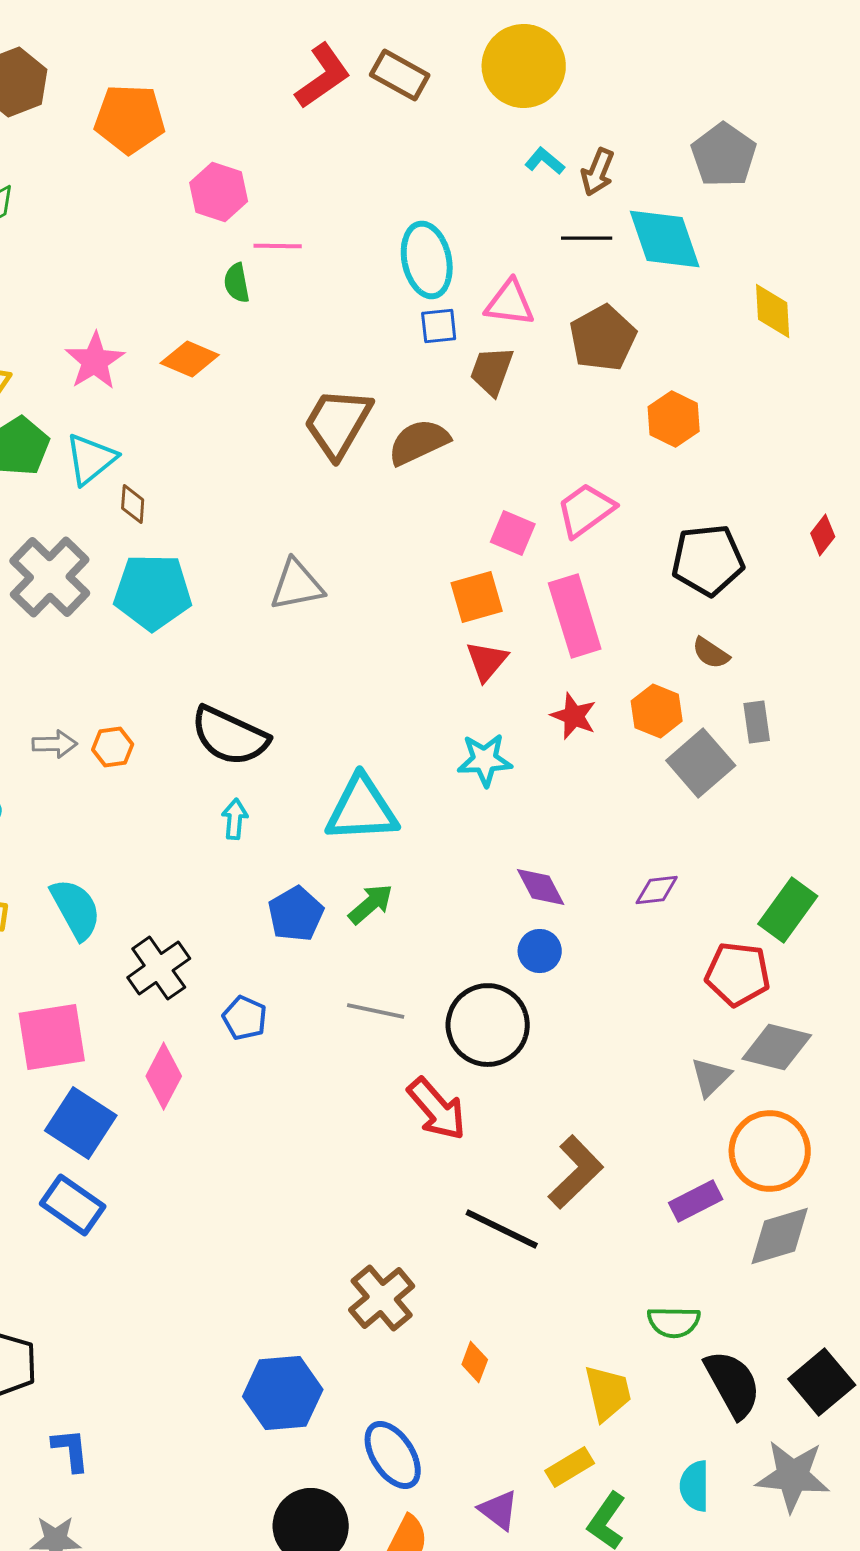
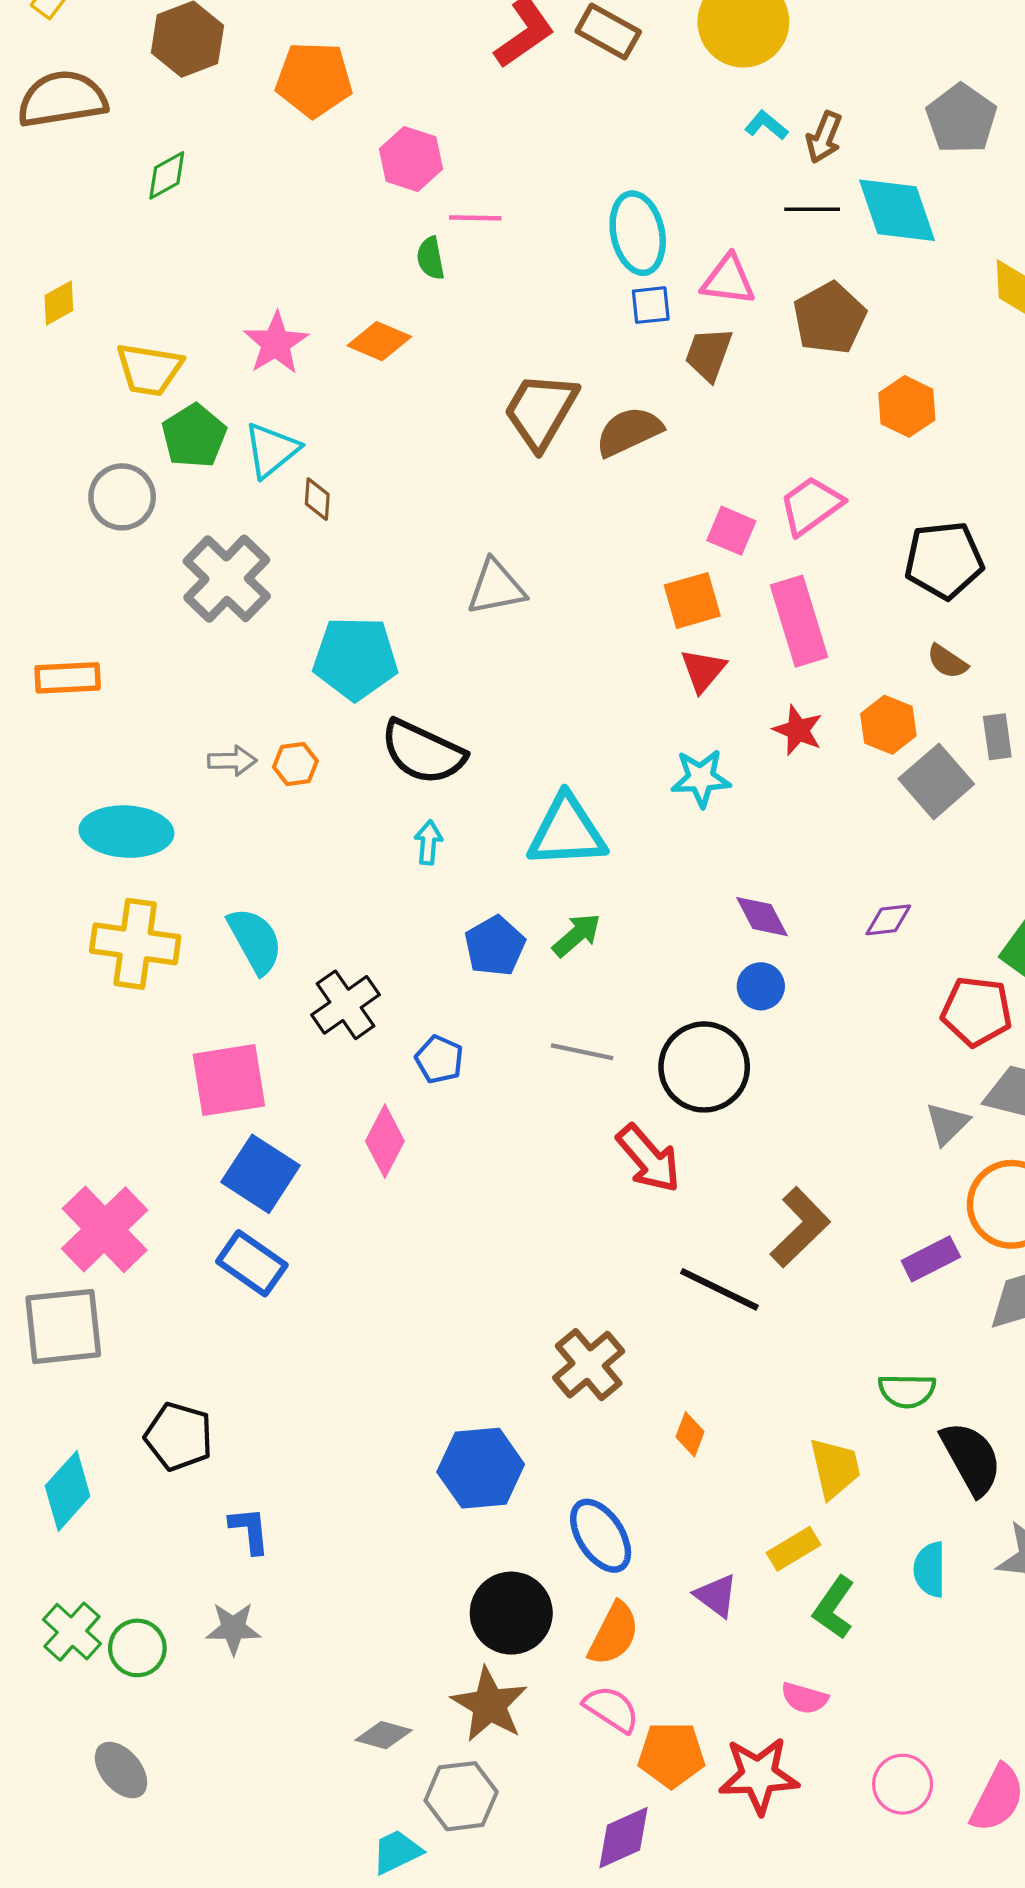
cyan pentagon: (153, 592) -> (355, 658), moved
pink diamond: (164, 1076) -> (385, 1141), moved

